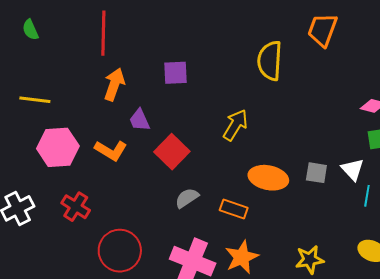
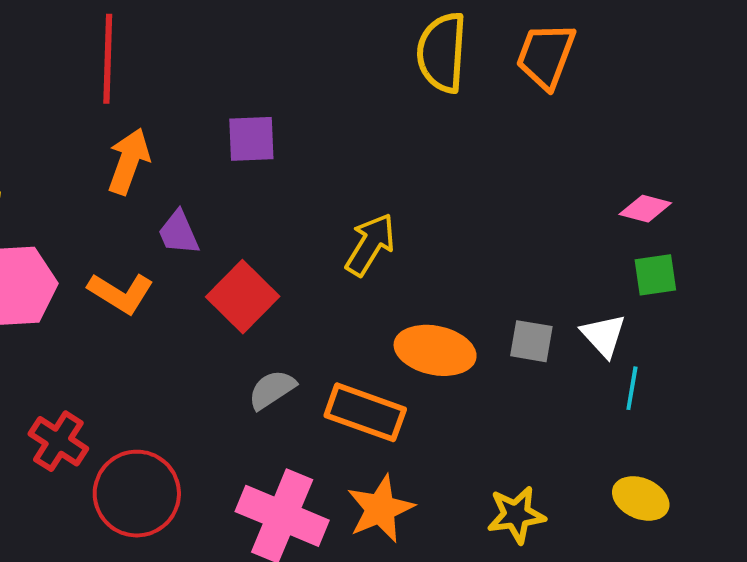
yellow semicircle: (270, 61) -> (442, 53), moved
red cross: (76, 207) -> (58, 441), moved
orange rectangle: (234, 209) -> (365, 412), size x1.4

